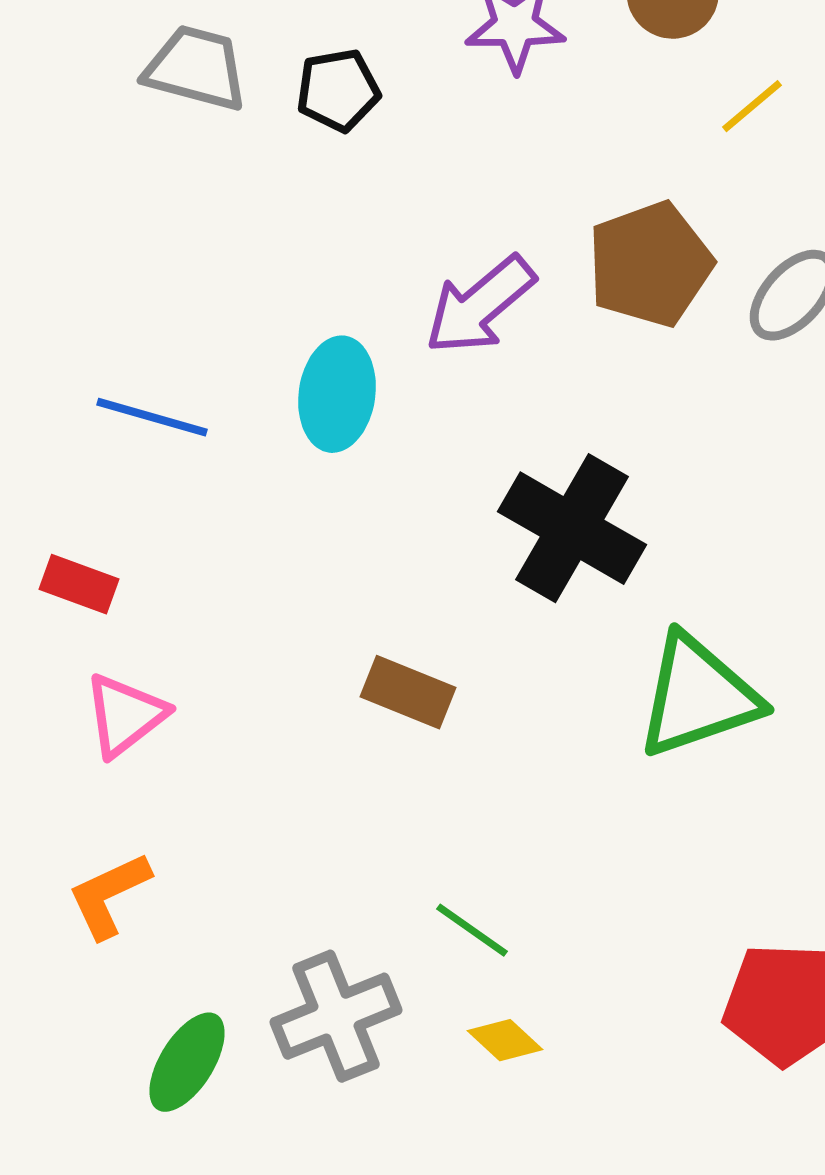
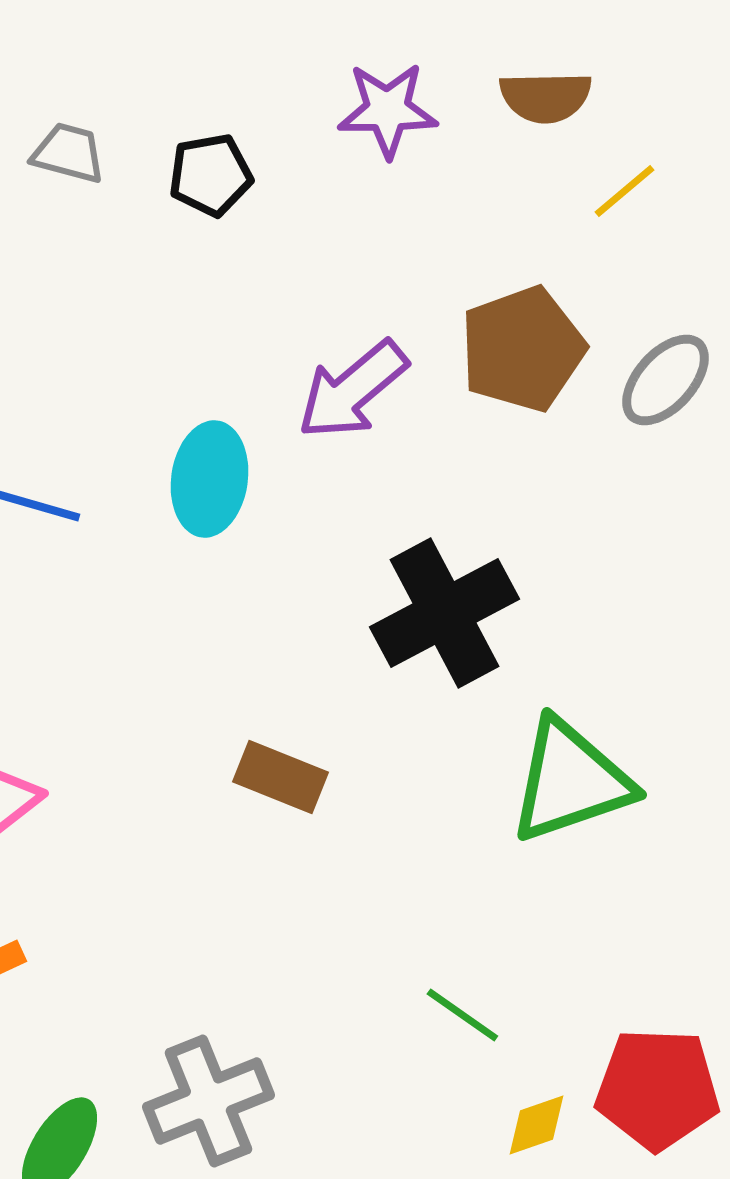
gray trapezoid: (196, 68) -> (68, 153), size x0.7
black cross: (572, 528) -> (444, 613), turned 32
green line: (472, 930) -> (462, 1015), moved
yellow diamond: (505, 1040) -> (536, 1125), moved, turned -62

